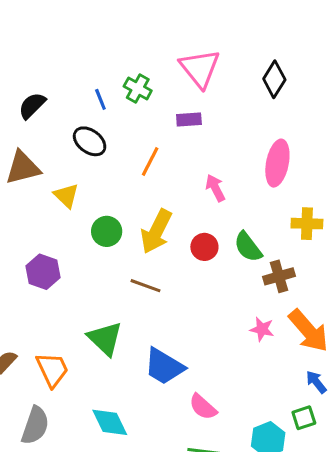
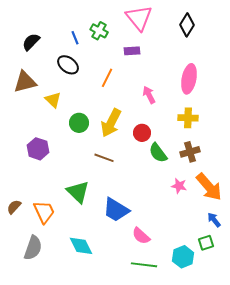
yellow cross: (307, 224) -> (188, 118), moved
green semicircle: (248, 247) -> (158, 153), moved

